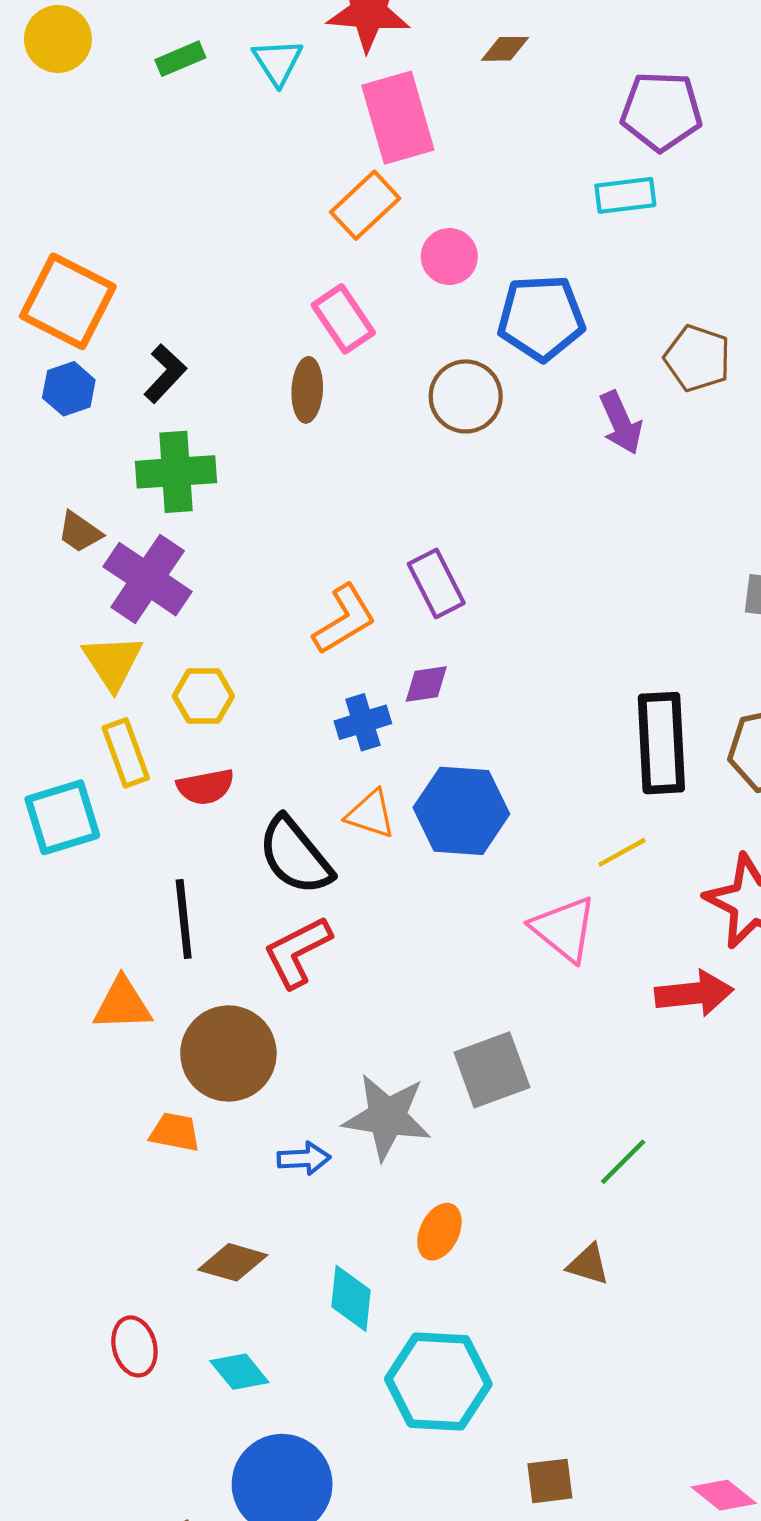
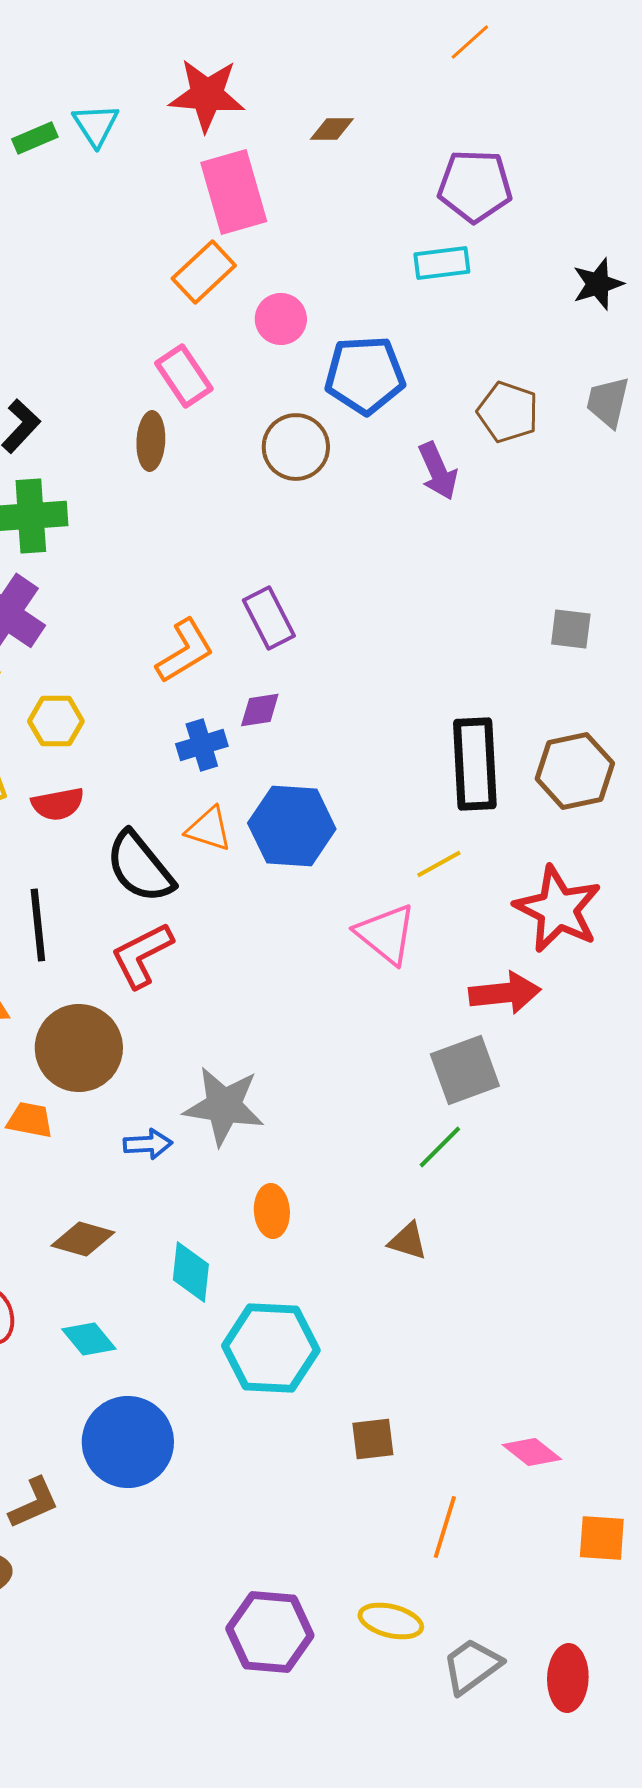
cyan triangle: (278, 62) -> (96, 125), moved
gray square: (492, 1070) -> (465, 1070), moved
orange ellipse: (439, 1232) -> (272, 1211), turned -30

